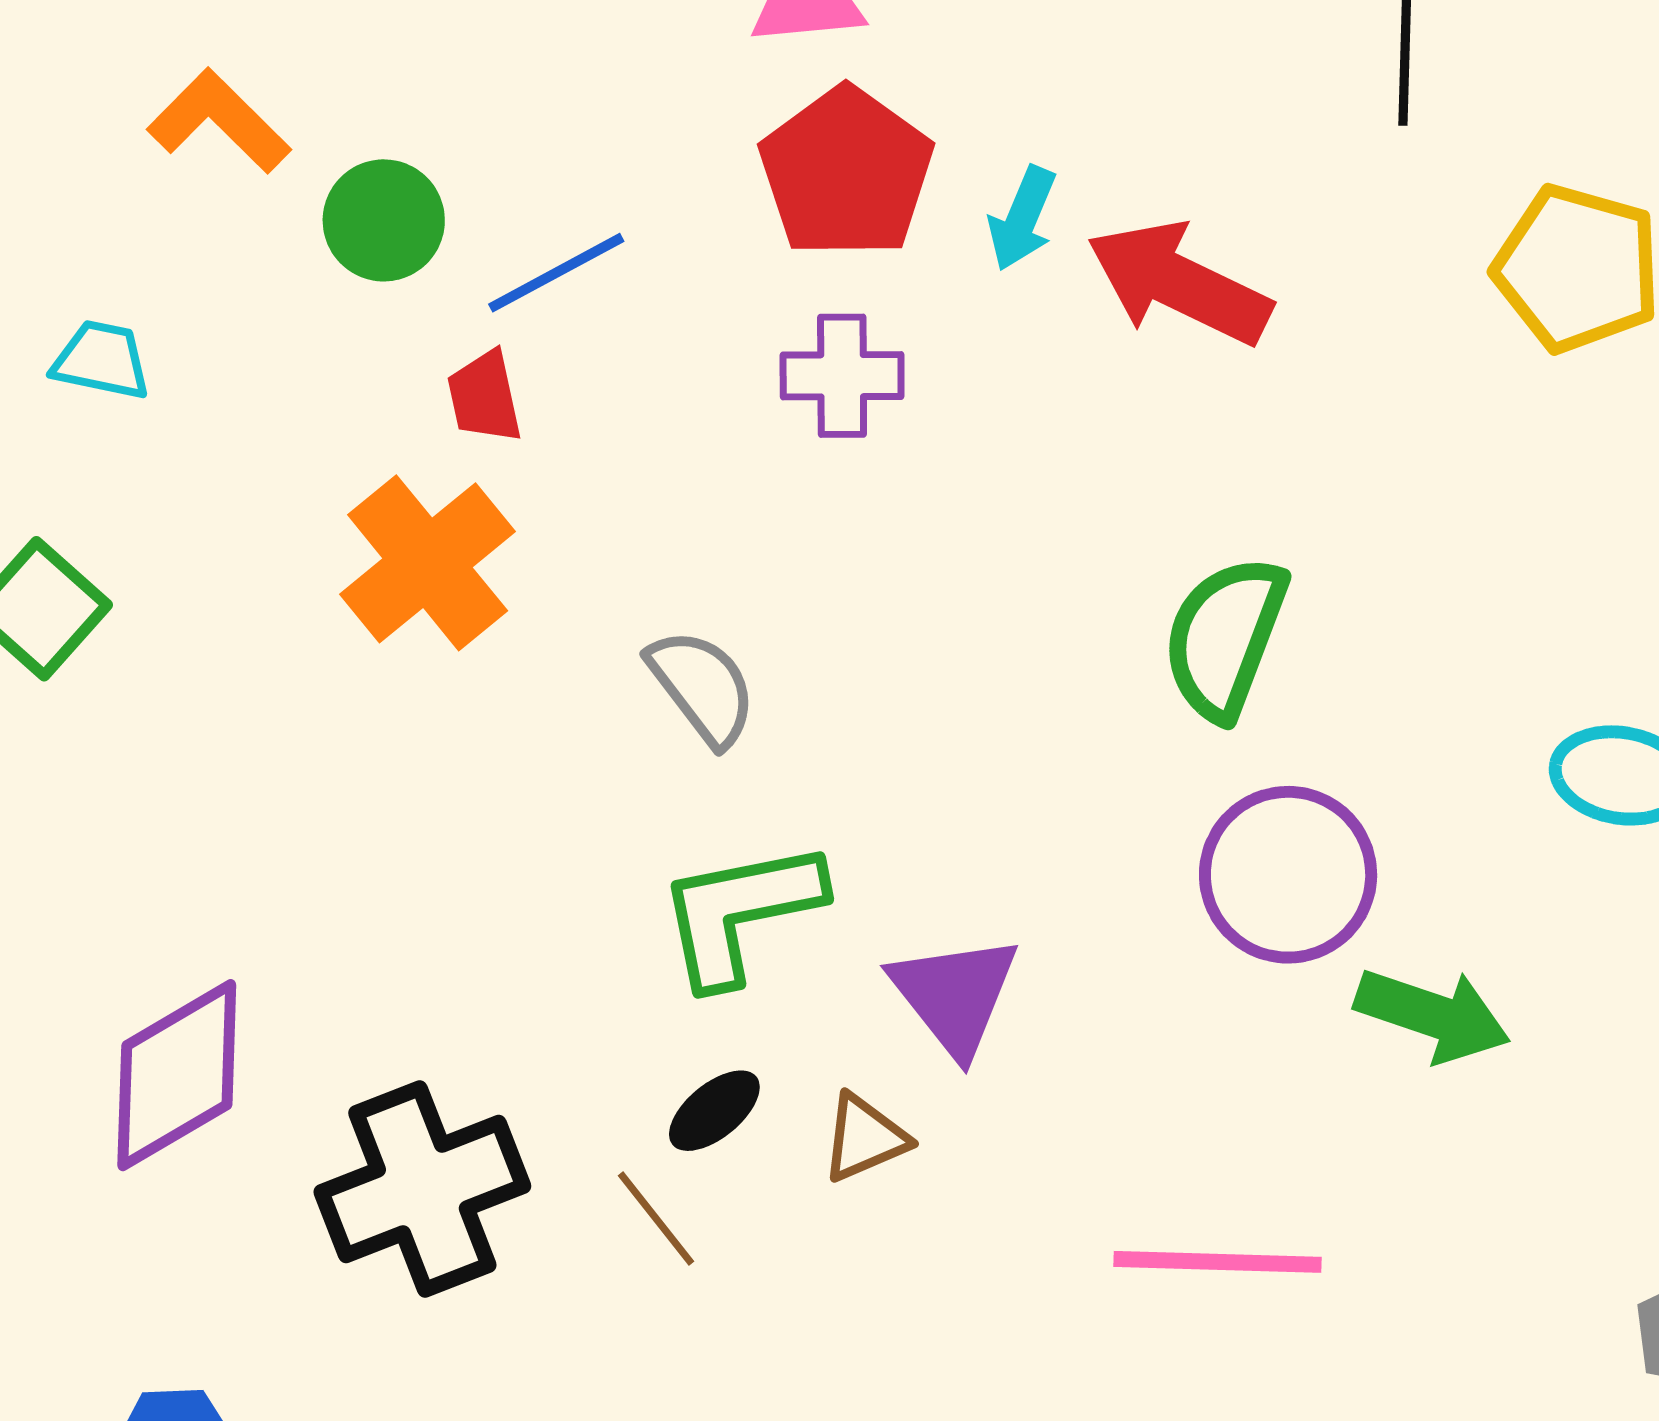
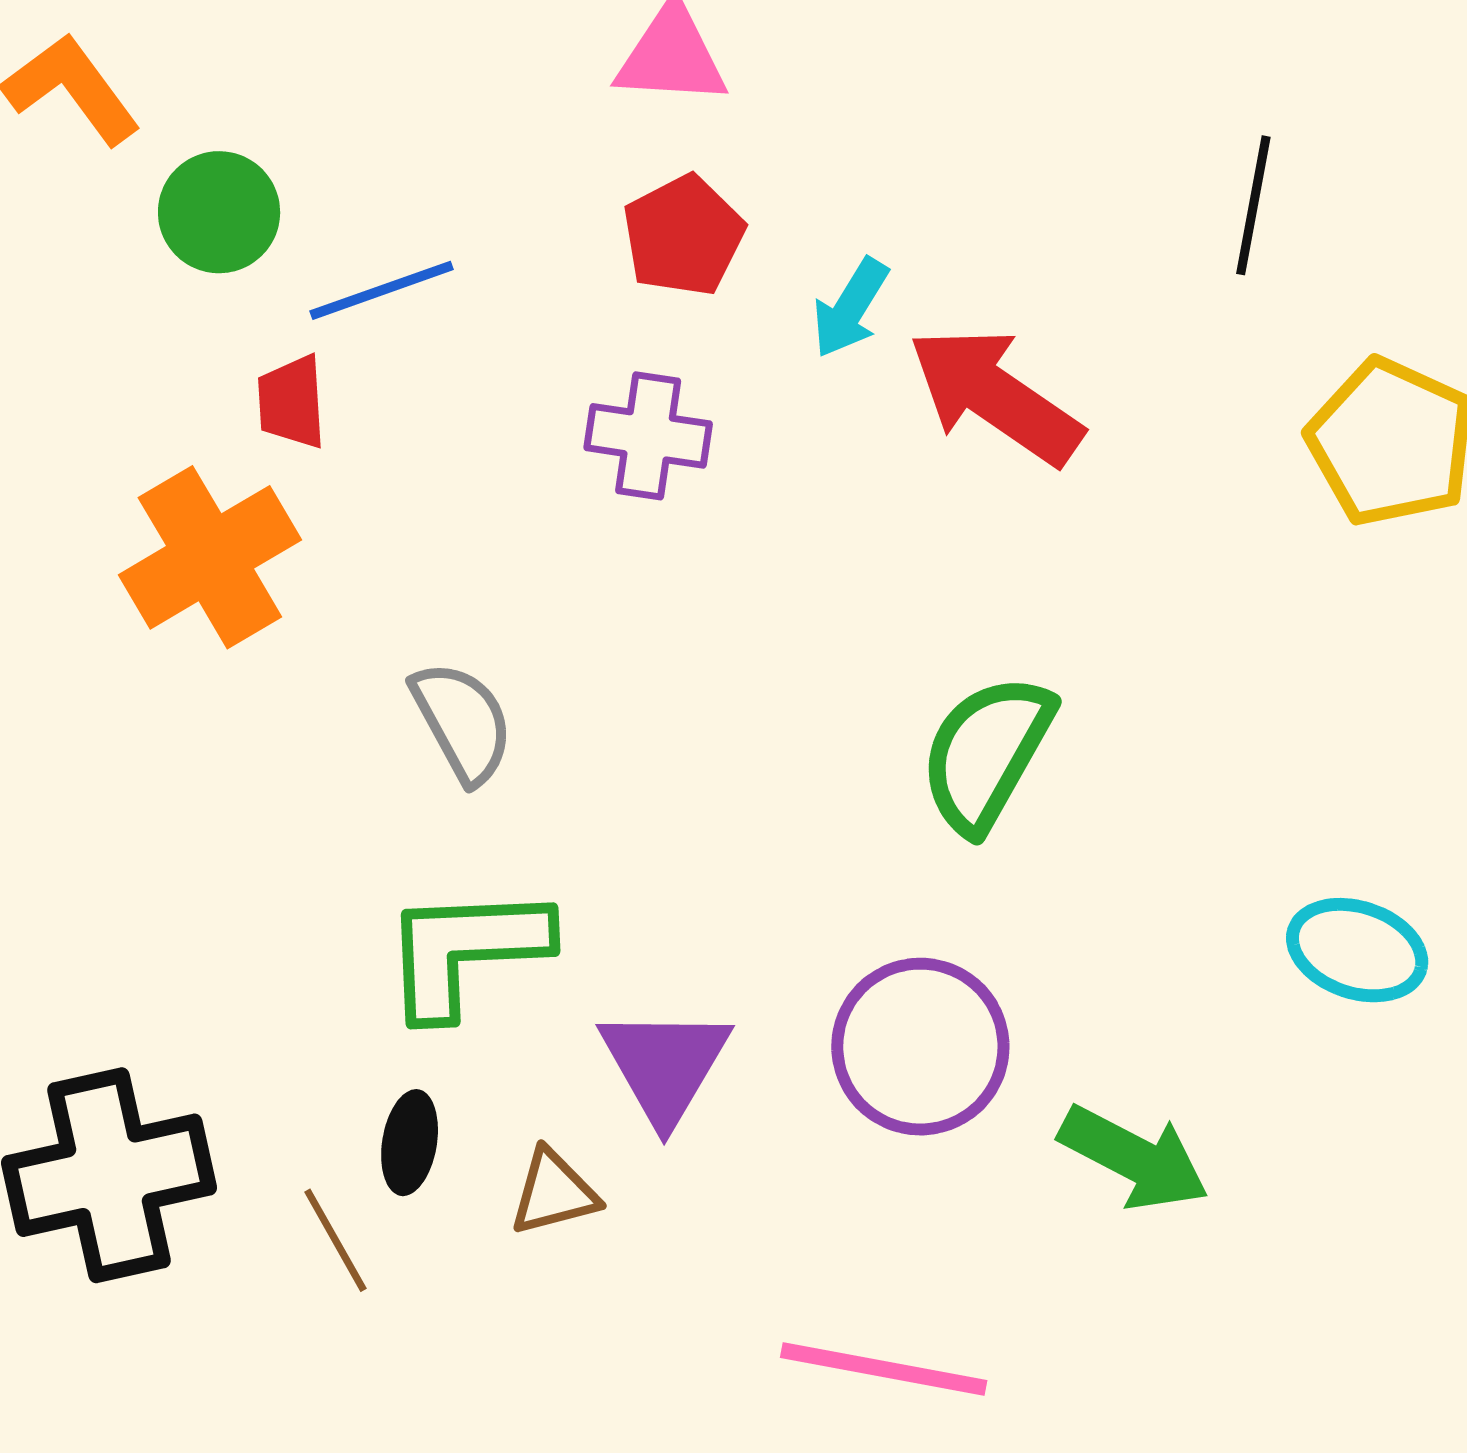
red pentagon: (846, 172) -> (683, 236), size x0.7
purple circle: (1288, 875) -> (920, 1047), moved
black ellipse: (714, 1111) -> (410, 1143), turned -50

